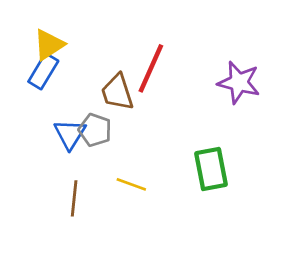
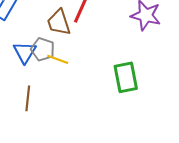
yellow line: (131, 184) -> (58, 59), moved

